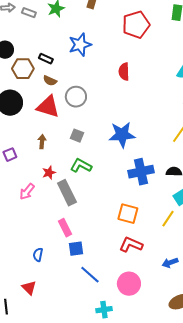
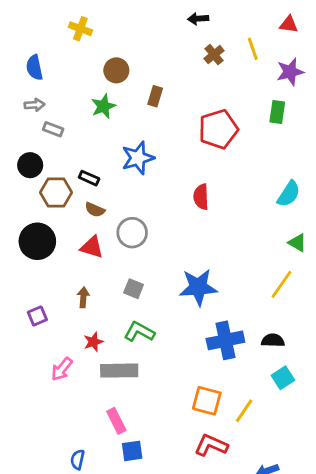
gray rectangle: (29, 13) -> (53, 129), moved
red triangle: (48, 107) -> (92, 247), size x0.7
gray rectangle: (67, 193) -> (119, 371), turned -65
yellow line: (168, 219) -> (244, 411), moved

